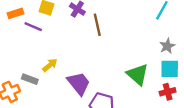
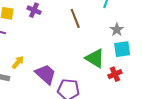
brown line: (97, 25) -> (75, 18), moved
red cross: (168, 92) -> (115, 74), moved

